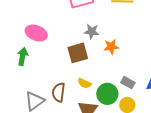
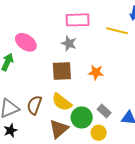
gray star: (92, 32) -> (69, 43), moved
yellow semicircle: (84, 83) -> (62, 102), size x1.5

